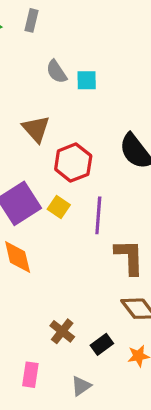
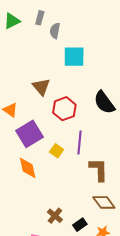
gray semicircle: (56, 72) -> (55, 31), moved, turned 42
cyan square: (87, 80) -> (74, 57), size x1.6
yellow square: (59, 207) -> (57, 151), moved

